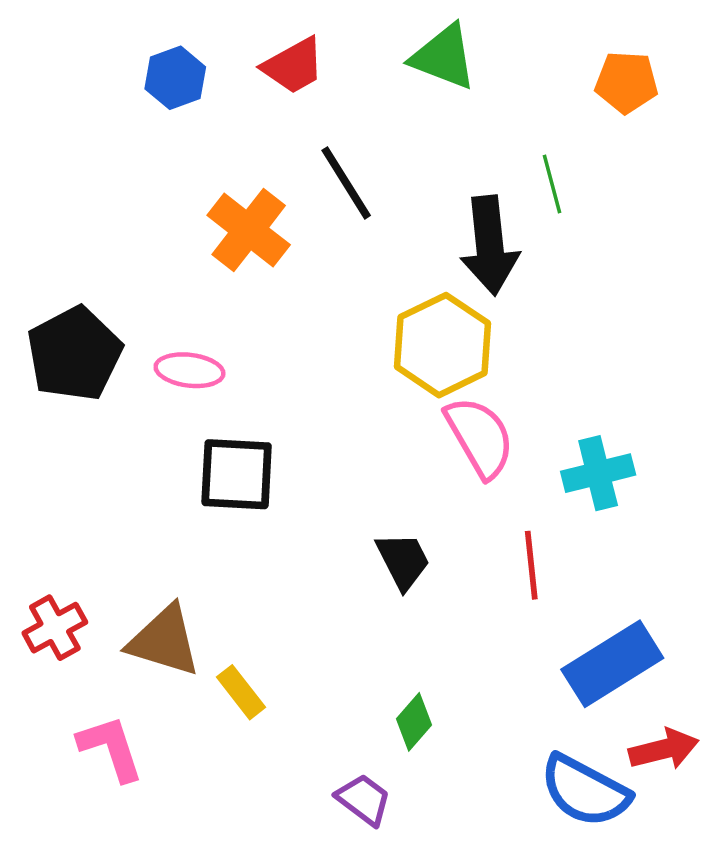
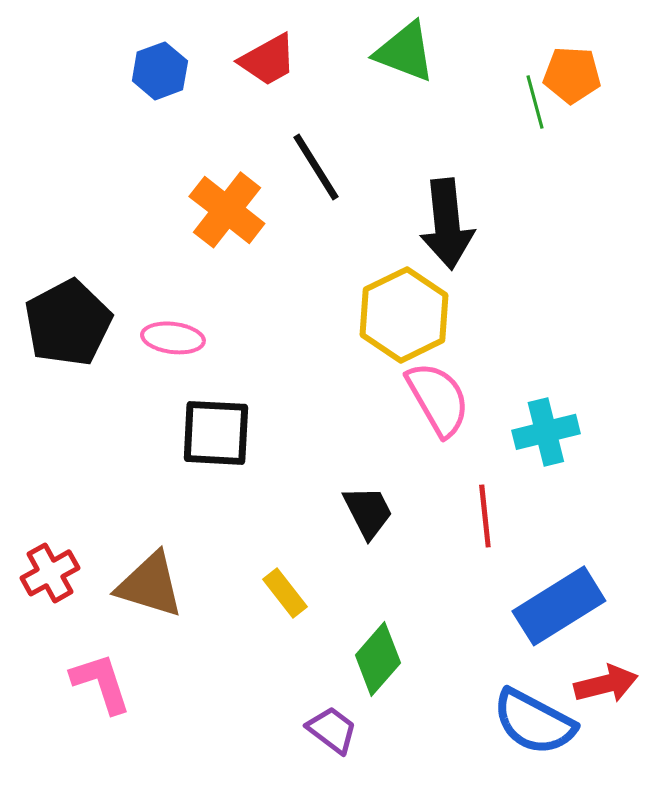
green line: (552, 184) -> (535, 102), moved
yellow rectangle: (241, 692) -> (285, 593), moved
green diamond: (414, 722) -> (378, 659), size x1.4

